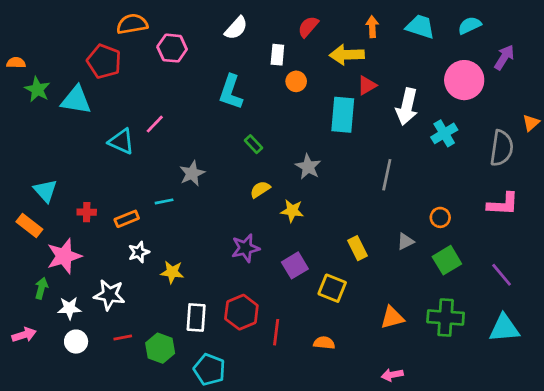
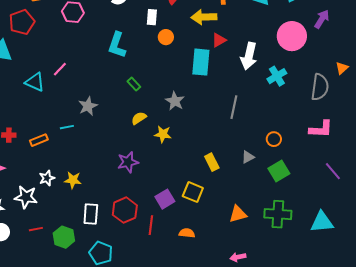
red pentagon: (104, 61) -> (22, 22), turned 30
white star: (139, 252) -> (47, 178), moved
purple square: (295, 265) -> (165, 199), moved
purple line: (502, 275) -> (333, 171), moved

